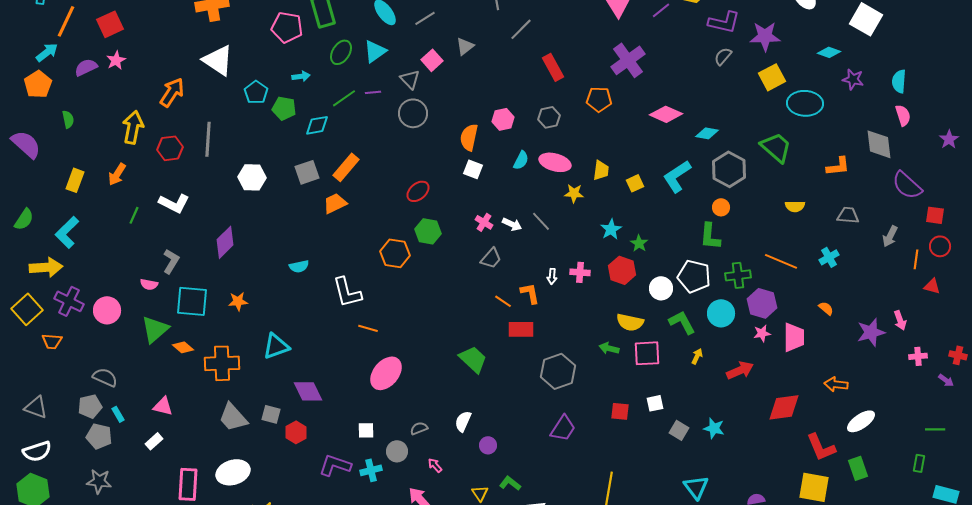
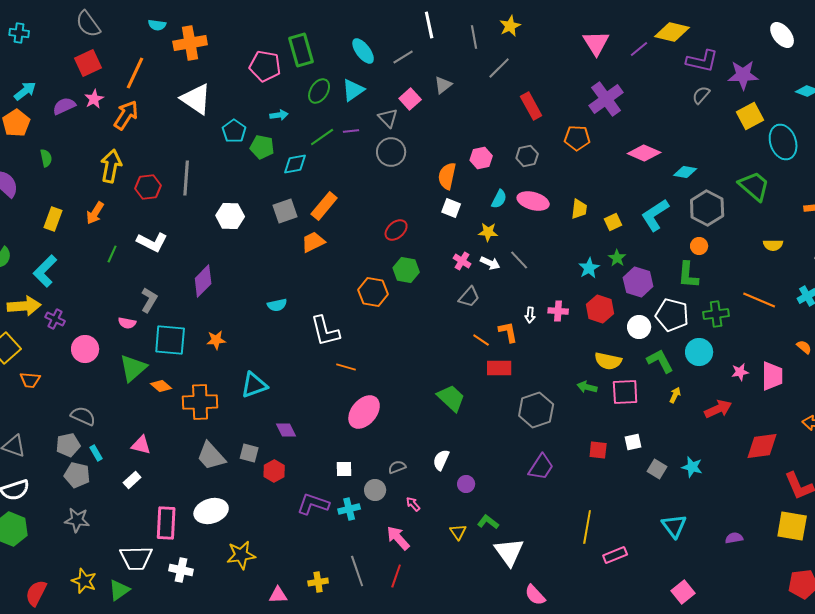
orange line: (66, 21) -> (135, 73), moved
orange arrow: (172, 92) -> (126, 115), moved
cyan ellipse: (805, 103) -> (783, 142), turned 68
yellow star: (574, 193) -> (488, 232), moved
green star: (639, 243) -> (617, 258), moved
purple cross: (69, 301) -> (55, 319), moved, size x0.7
purple hexagon: (762, 303) -> (638, 282), moved
purple diamond: (308, 391) -> (286, 430), size x0.7

